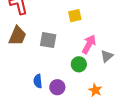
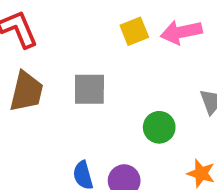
pink arrow: (89, 44) -> (181, 32), moved, turned -120

